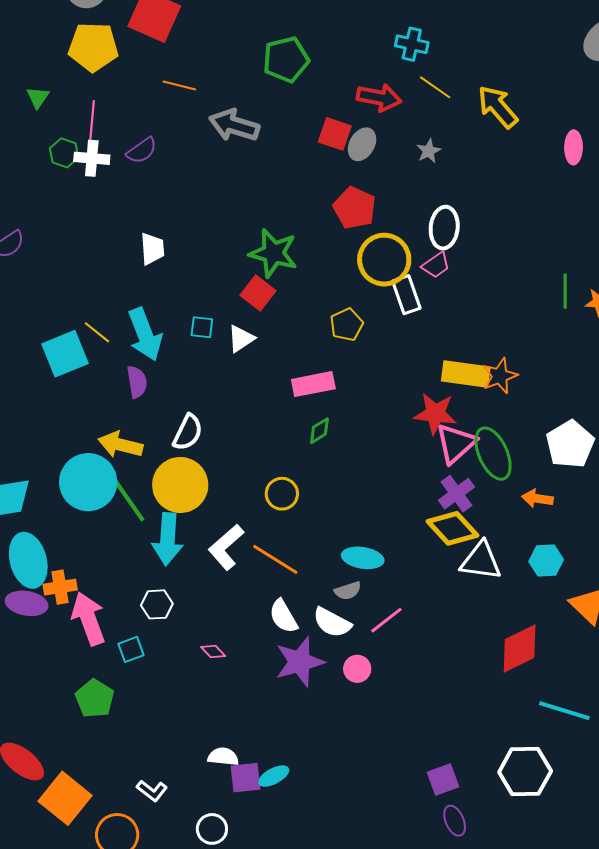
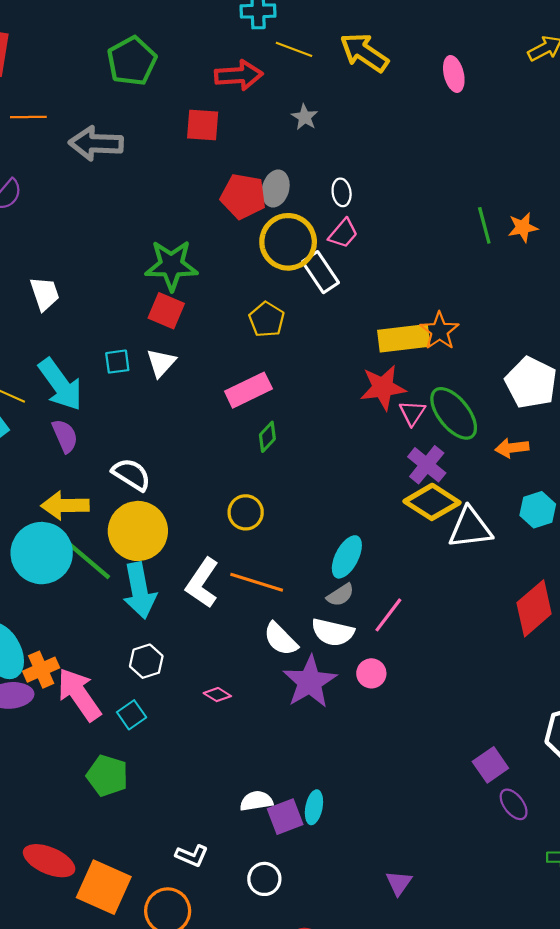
gray ellipse: (362, 144) -> (276, 189), moved
white ellipse: (444, 228) -> (342, 192), size x0.6
white semicircle: (188, 432) -> (131, 474), turned -69
pink triangle: (456, 443) -> (412, 413), size x0.6
cyan ellipse: (363, 558) -> (347, 557), turned -57
cyan ellipse: (274, 776) -> (314, 807), turned -36

